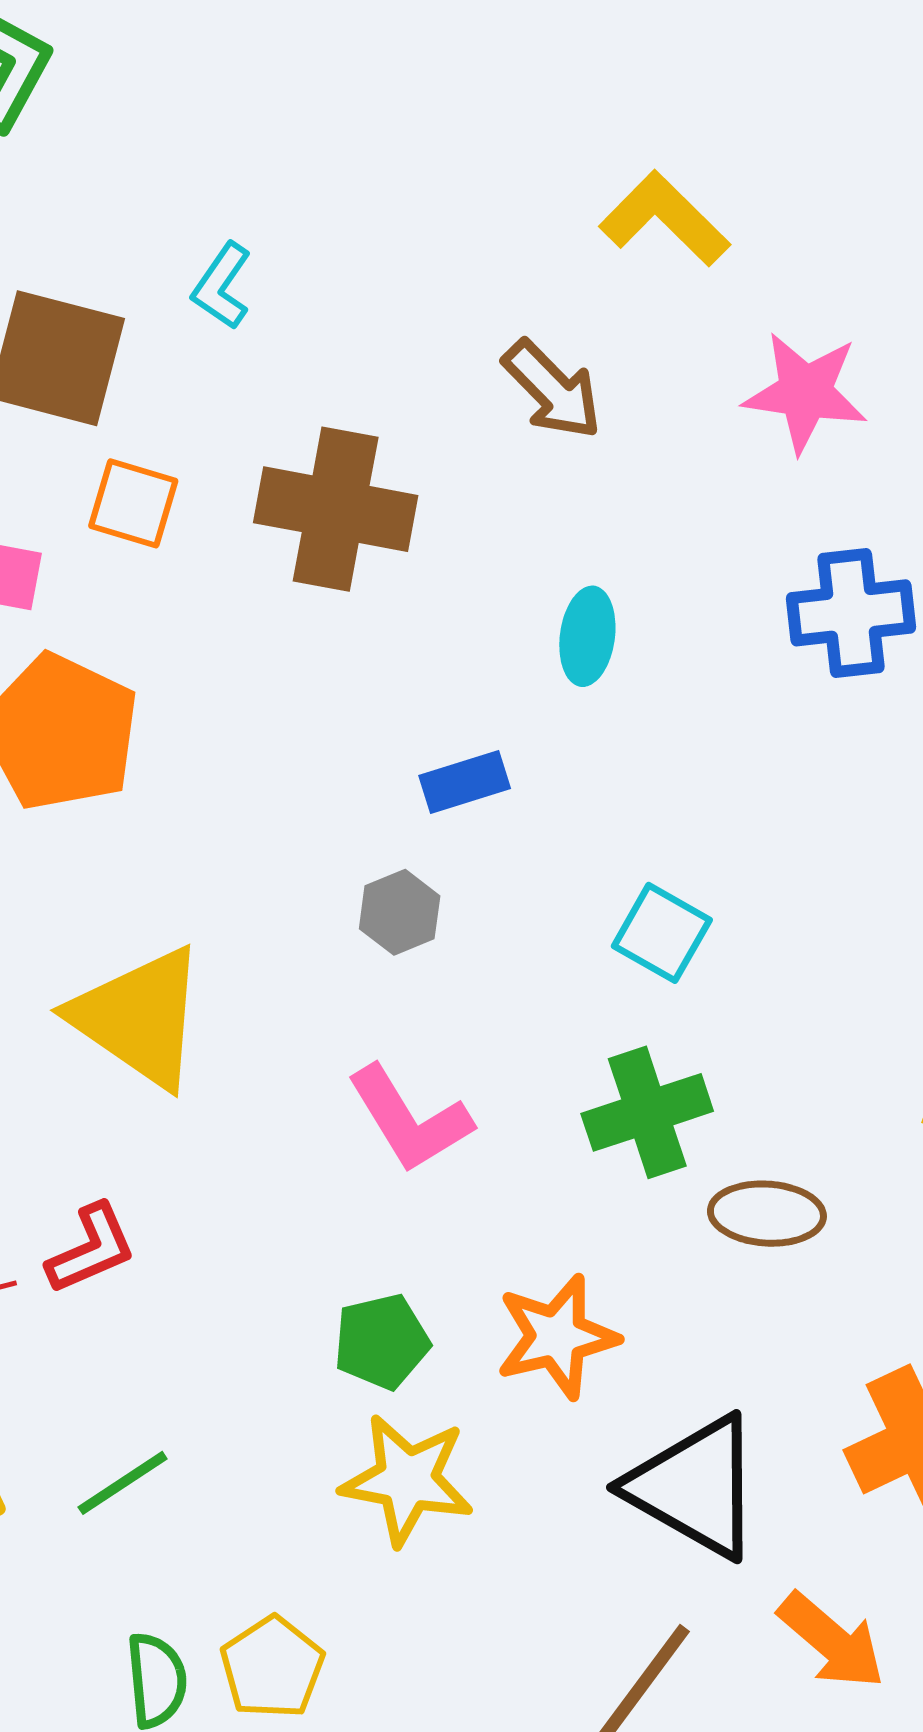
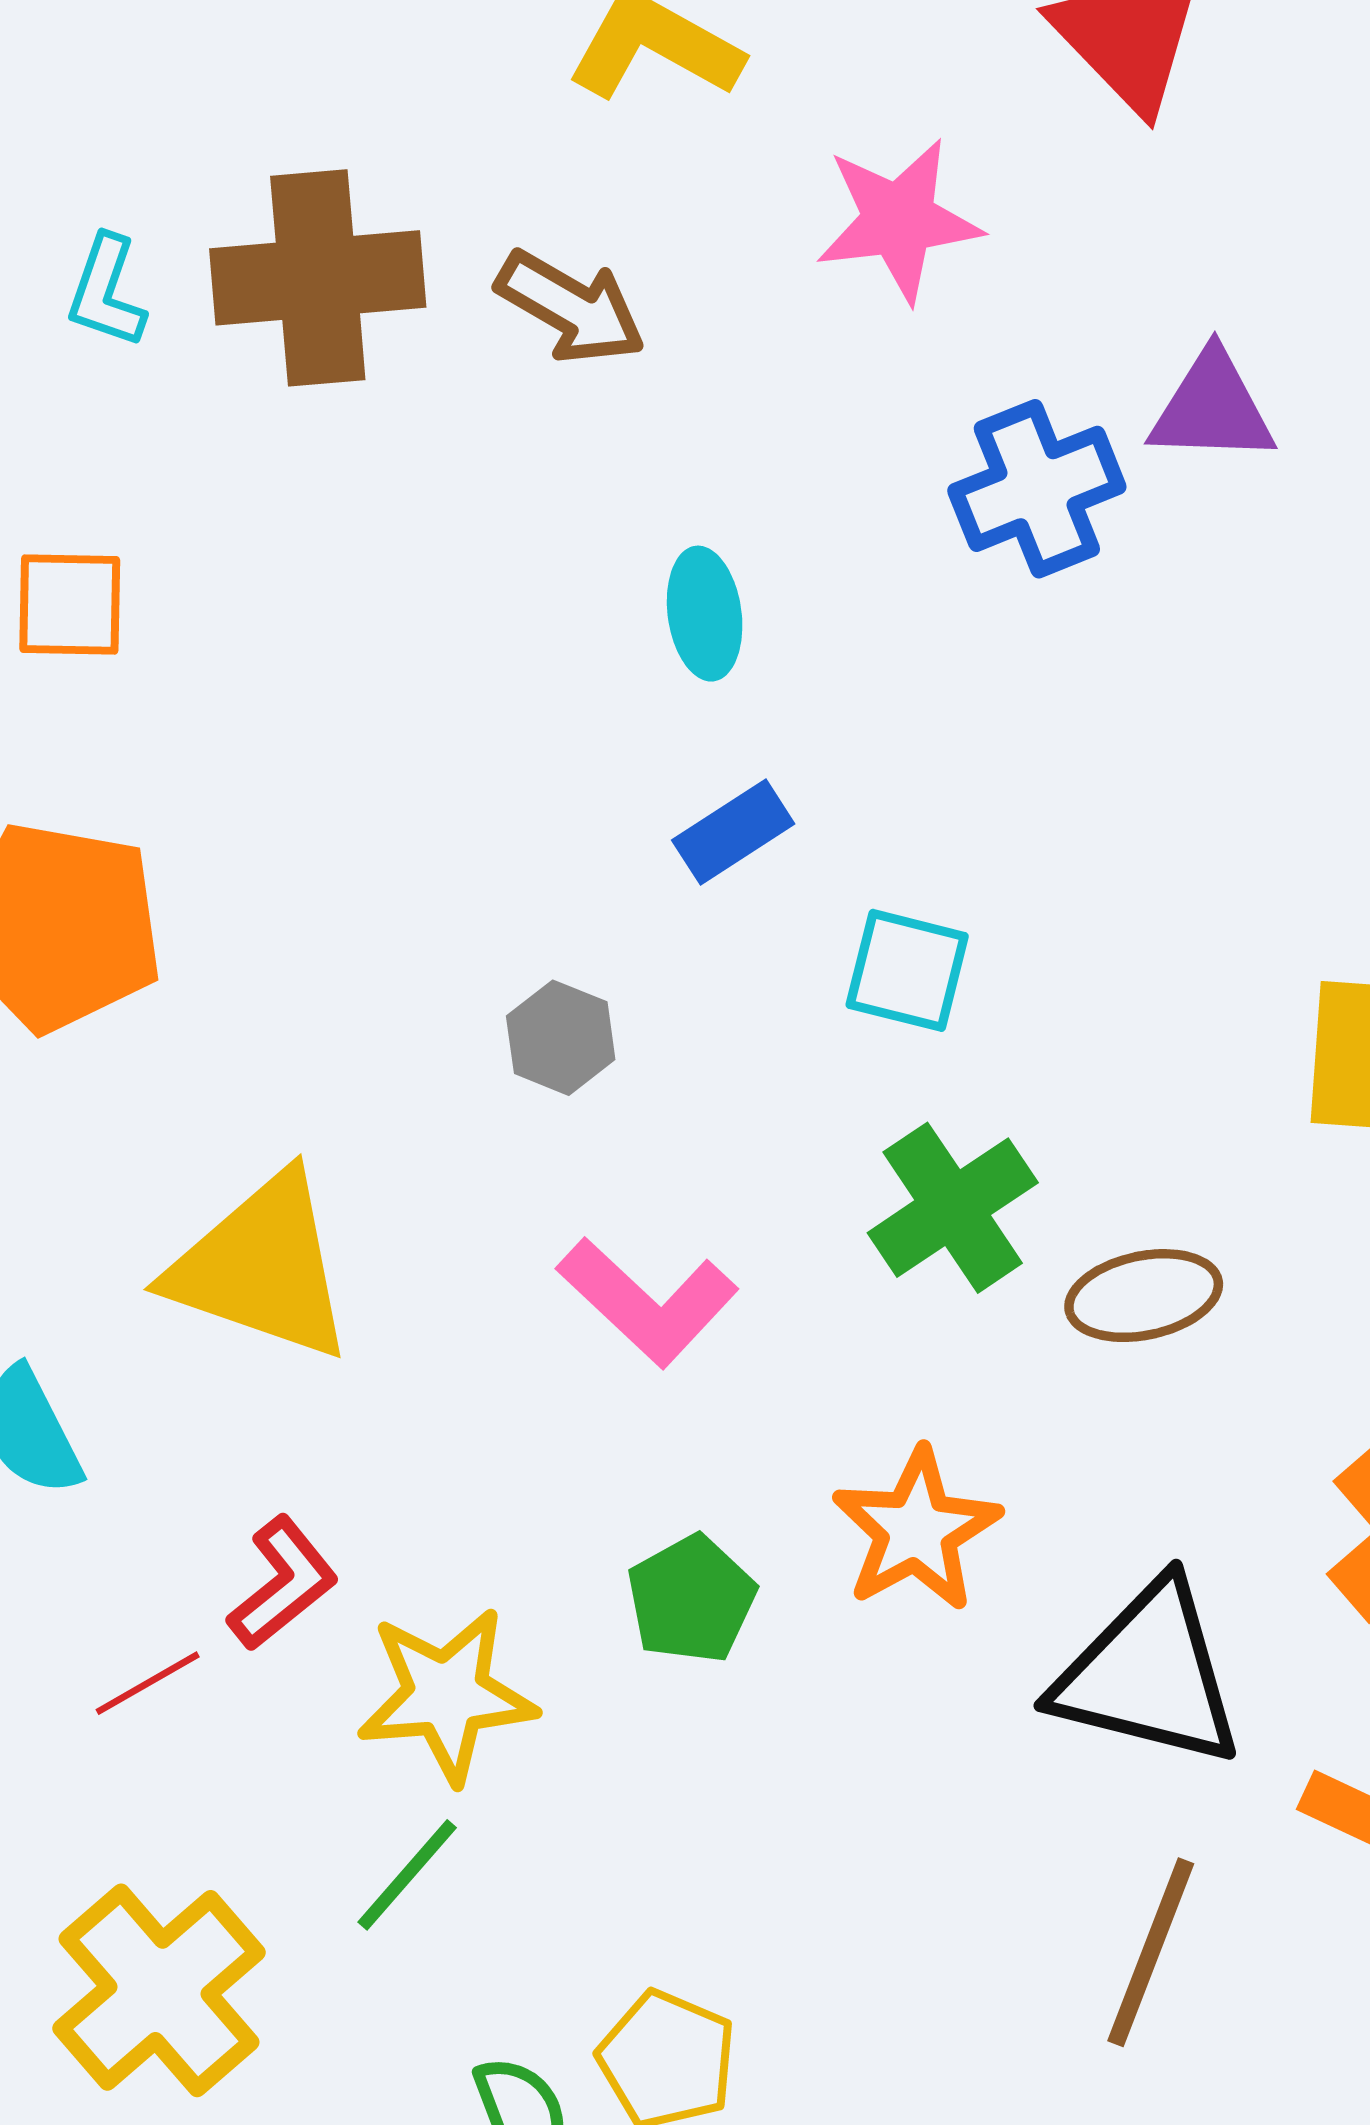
brown cross: (336, 509) -> (318, 278), moved
blue rectangle: (465, 782) -> (733, 832), moved
yellow star: (407, 1480) -> (447, 1695), moved

